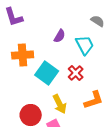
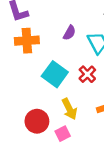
orange cross: (23, 55) -> (27, 41), moved

